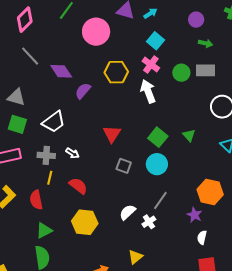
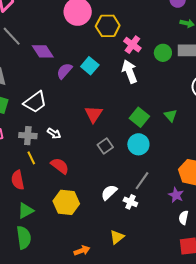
cyan square: (156, 41) -> (90, 66), moved
yellow hexagon: (116, 72) -> (108, 26), moved
gray square: (124, 166) -> (105, 146), turned 35
yellow line: (50, 178) -> (31, 158), turned -40
white cross: (149, 222) -> (130, 202), turned -32

